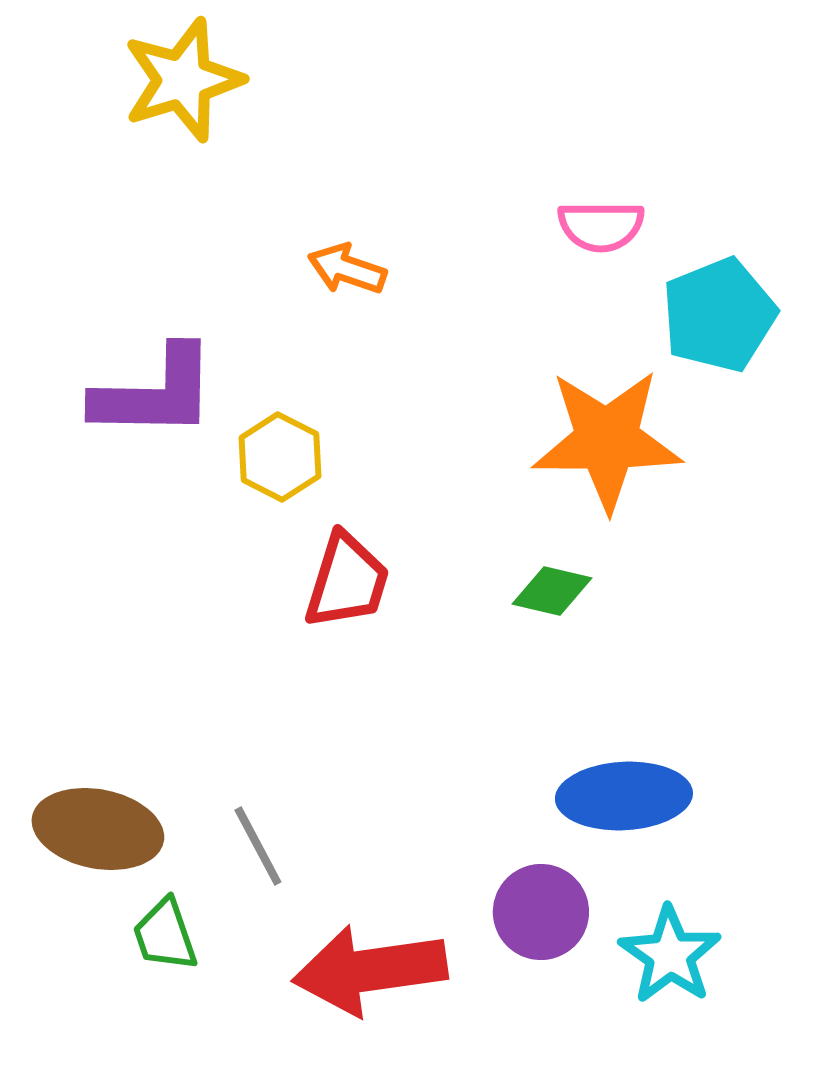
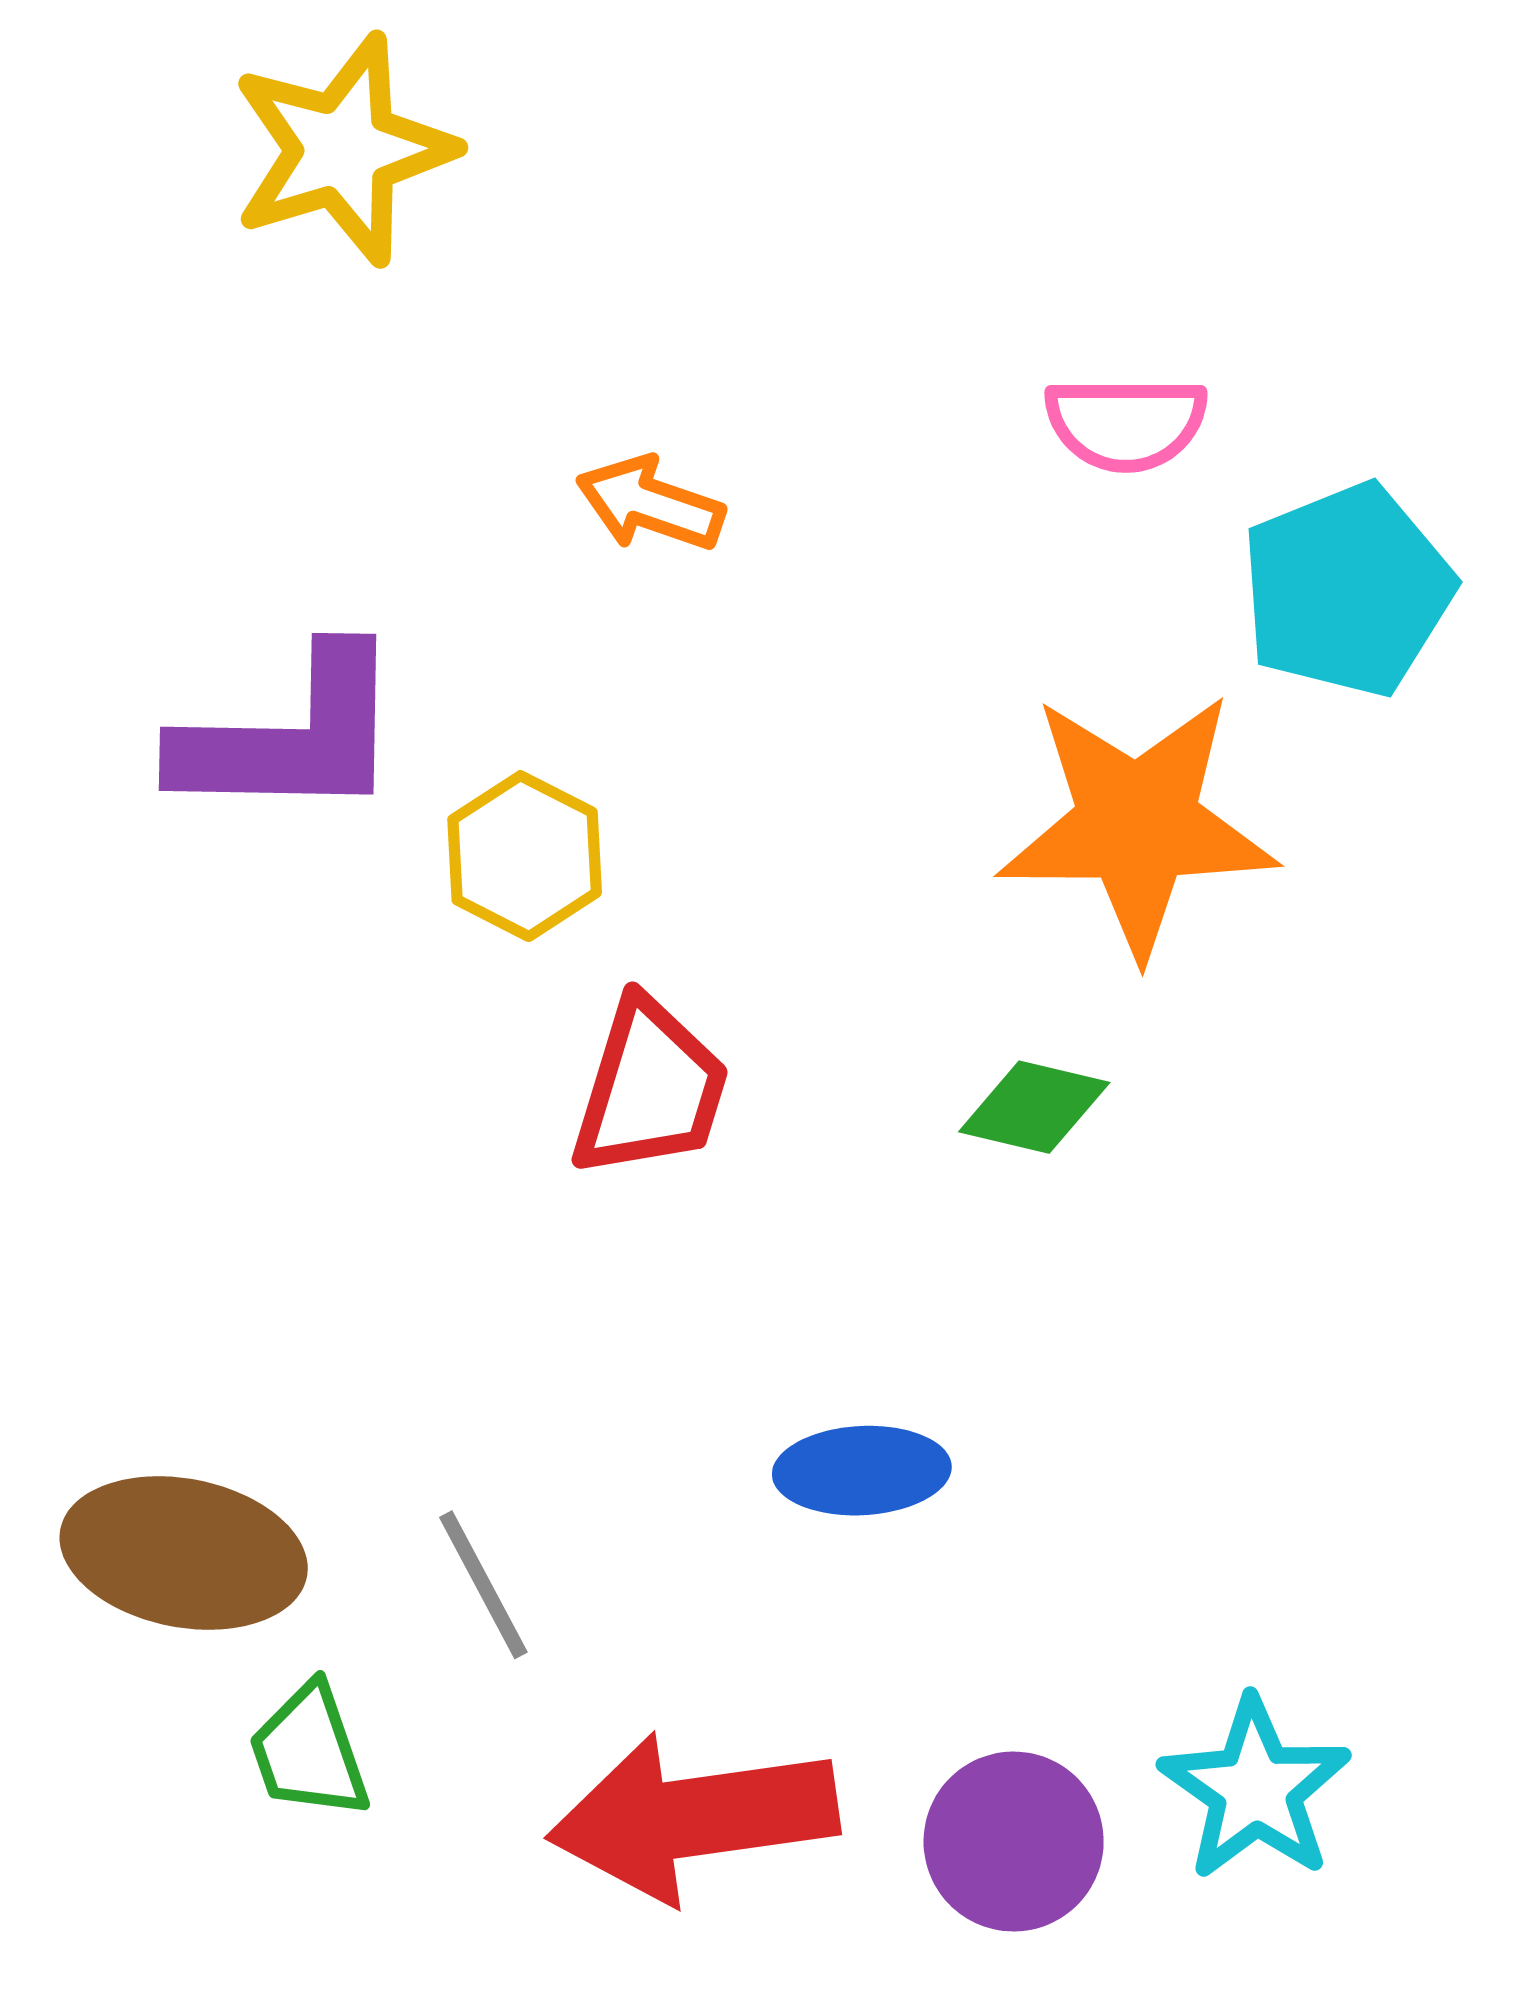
blue ellipse: (624, 796) -> (862, 1471), moved, size x0.7
purple circle: (541, 912) -> (1014, 1842), moved

